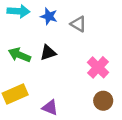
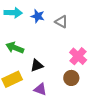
black triangle: (48, 53) -> (37, 66), moved
brown circle: (103, 101) -> (71, 78), moved

